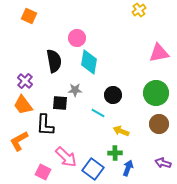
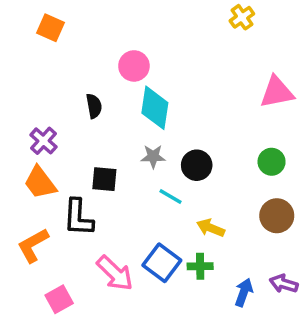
black semicircle: (54, 61) -> (94, 106), size x0.6
gray star: (75, 90) -> (153, 157), moved
green circle: (156, 93) -> (272, 162), size x0.6
blue arrow: (128, 168) -> (244, 292), moved
blue square: (93, 169) -> (162, 263), moved
pink square: (43, 172) -> (59, 299), moved, turned 35

